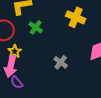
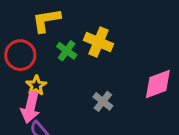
yellow cross: (76, 17) -> (98, 42), moved

